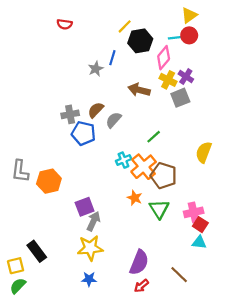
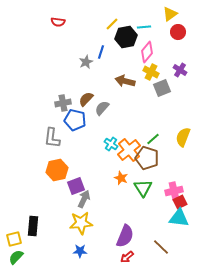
red circle: (189, 35) -> (178, 32), moved
cyan line: (176, 38) -> (144, 27), moved
purple cross: (186, 77) -> (180, 70), moved
green line: (154, 137) -> (153, 139), moved
cyan cross: (124, 160) -> (111, 144), turned -32
gray L-shape: (20, 171) -> (52, 138), moved
orange hexagon: (49, 181) -> (57, 170), moved
red square: (200, 225) -> (180, 202), turned 32
cyan triangle: (199, 242) -> (179, 218), size x1.5
black rectangle: (37, 251) -> (33, 226), turned 42

